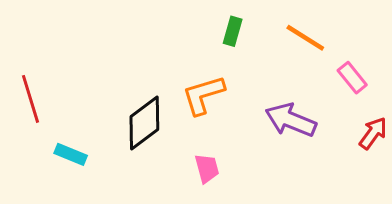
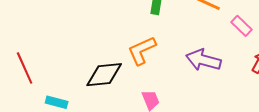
black diamond: (144, 123) -> (104, 75), turned 39

